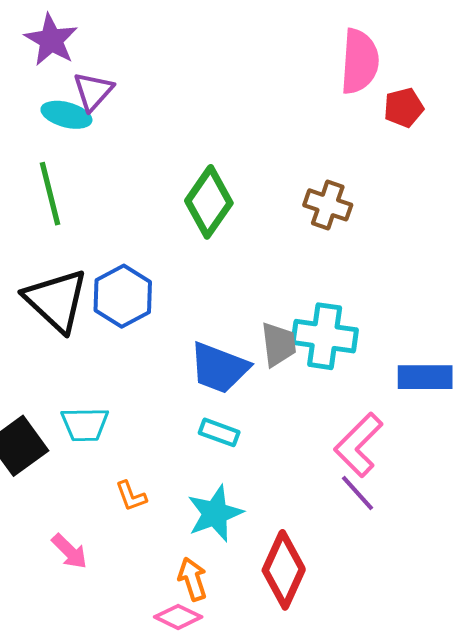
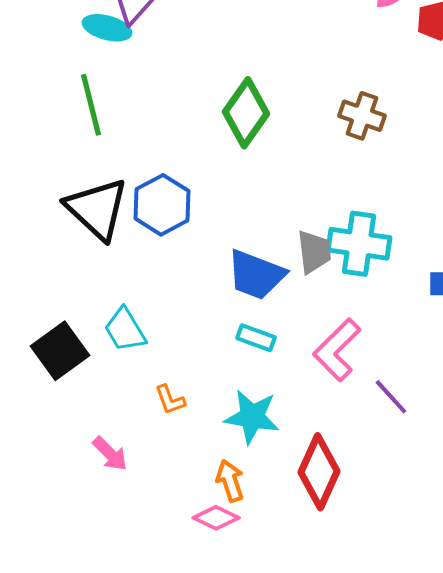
cyan trapezoid: (85, 424) -> (125, 330), turned 60
pink L-shape: (359, 445) -> (337, 350), moved
cyan star: (215, 513) -> (252, 417), turned 30

